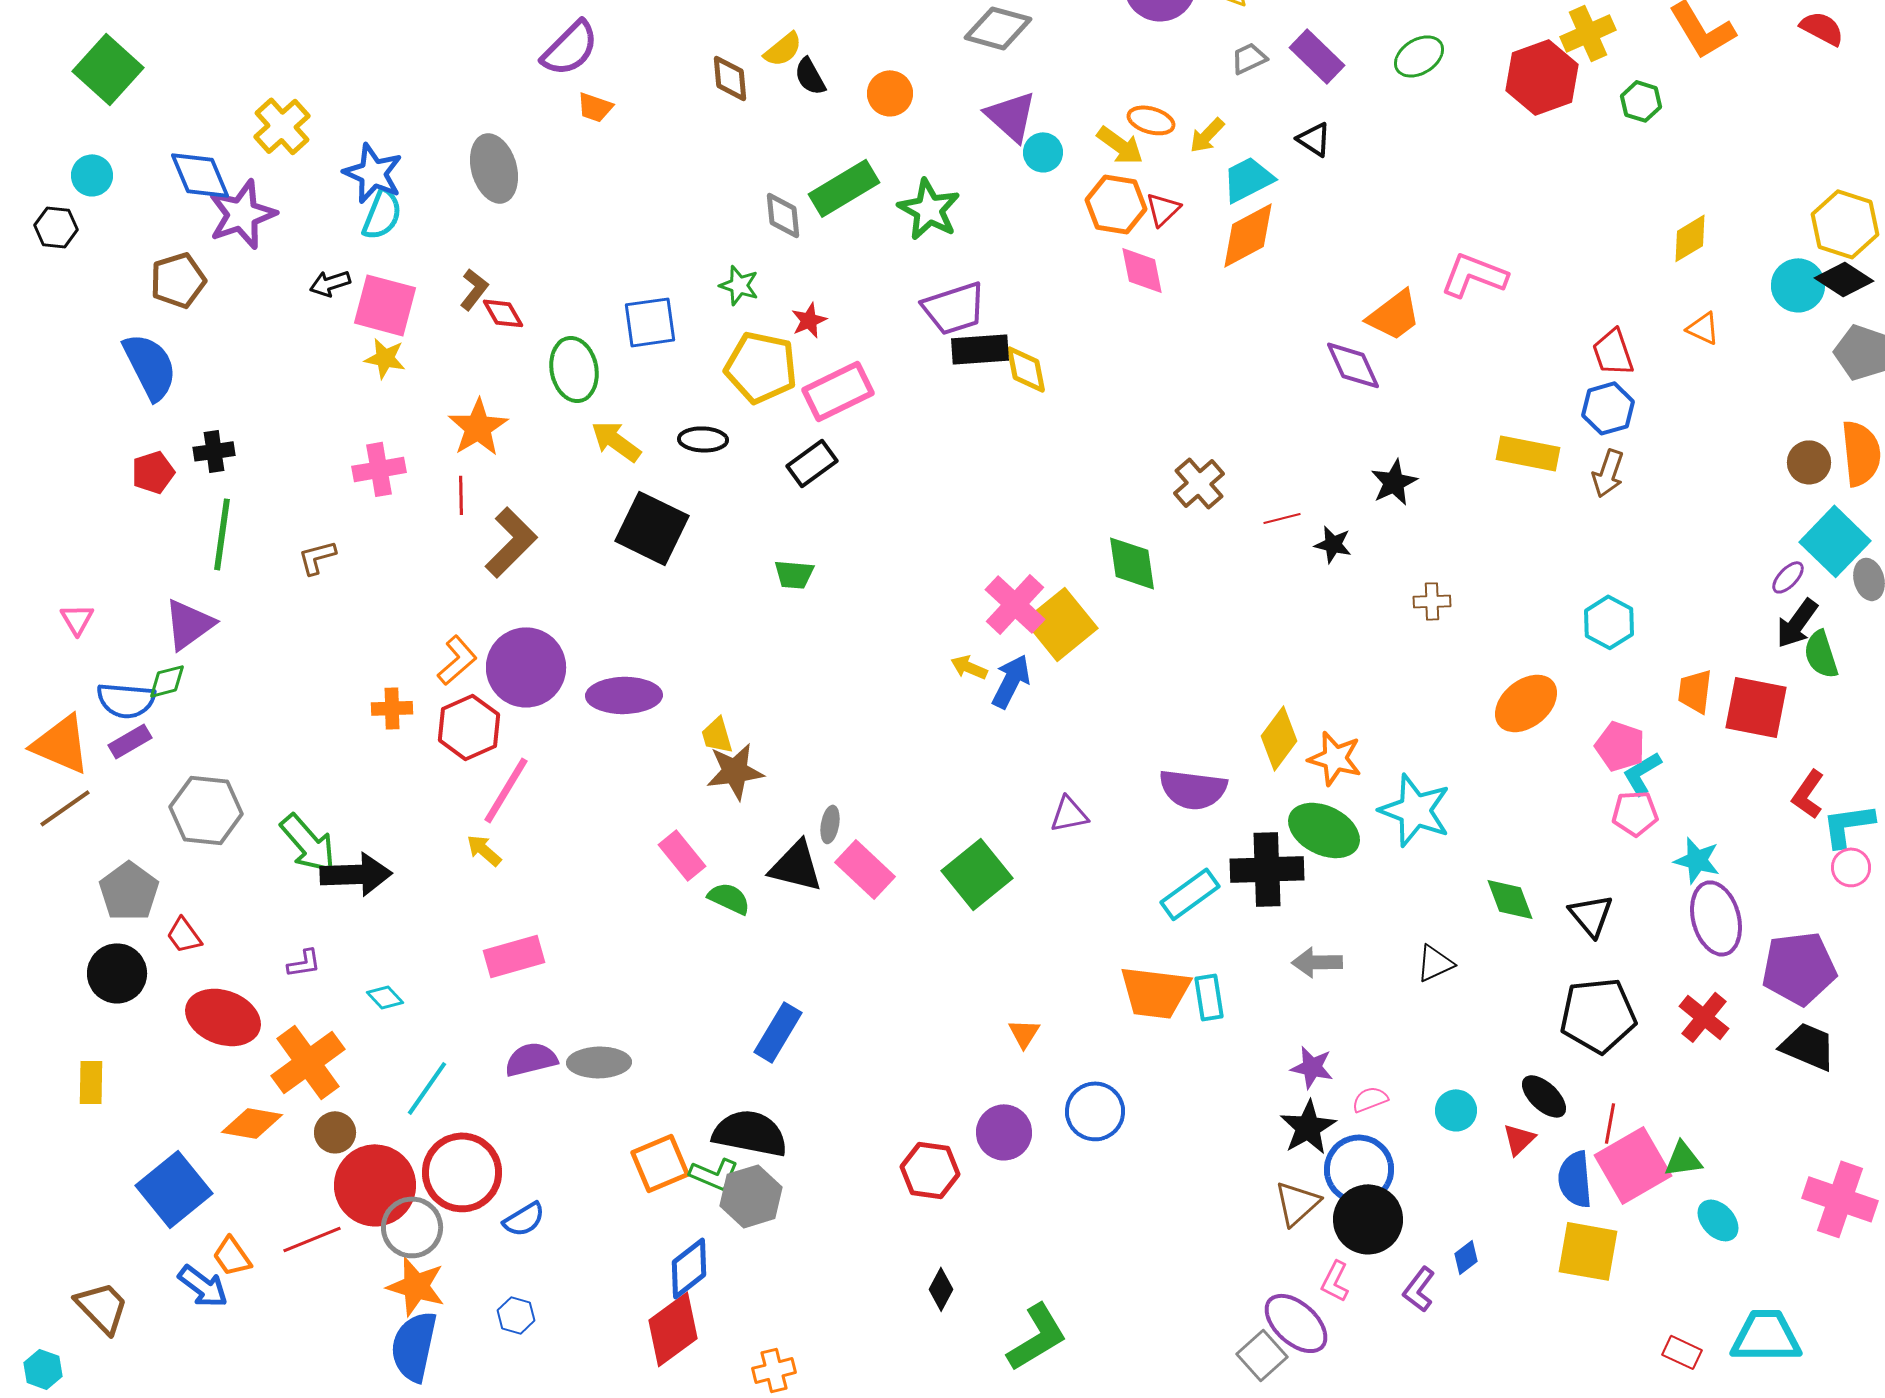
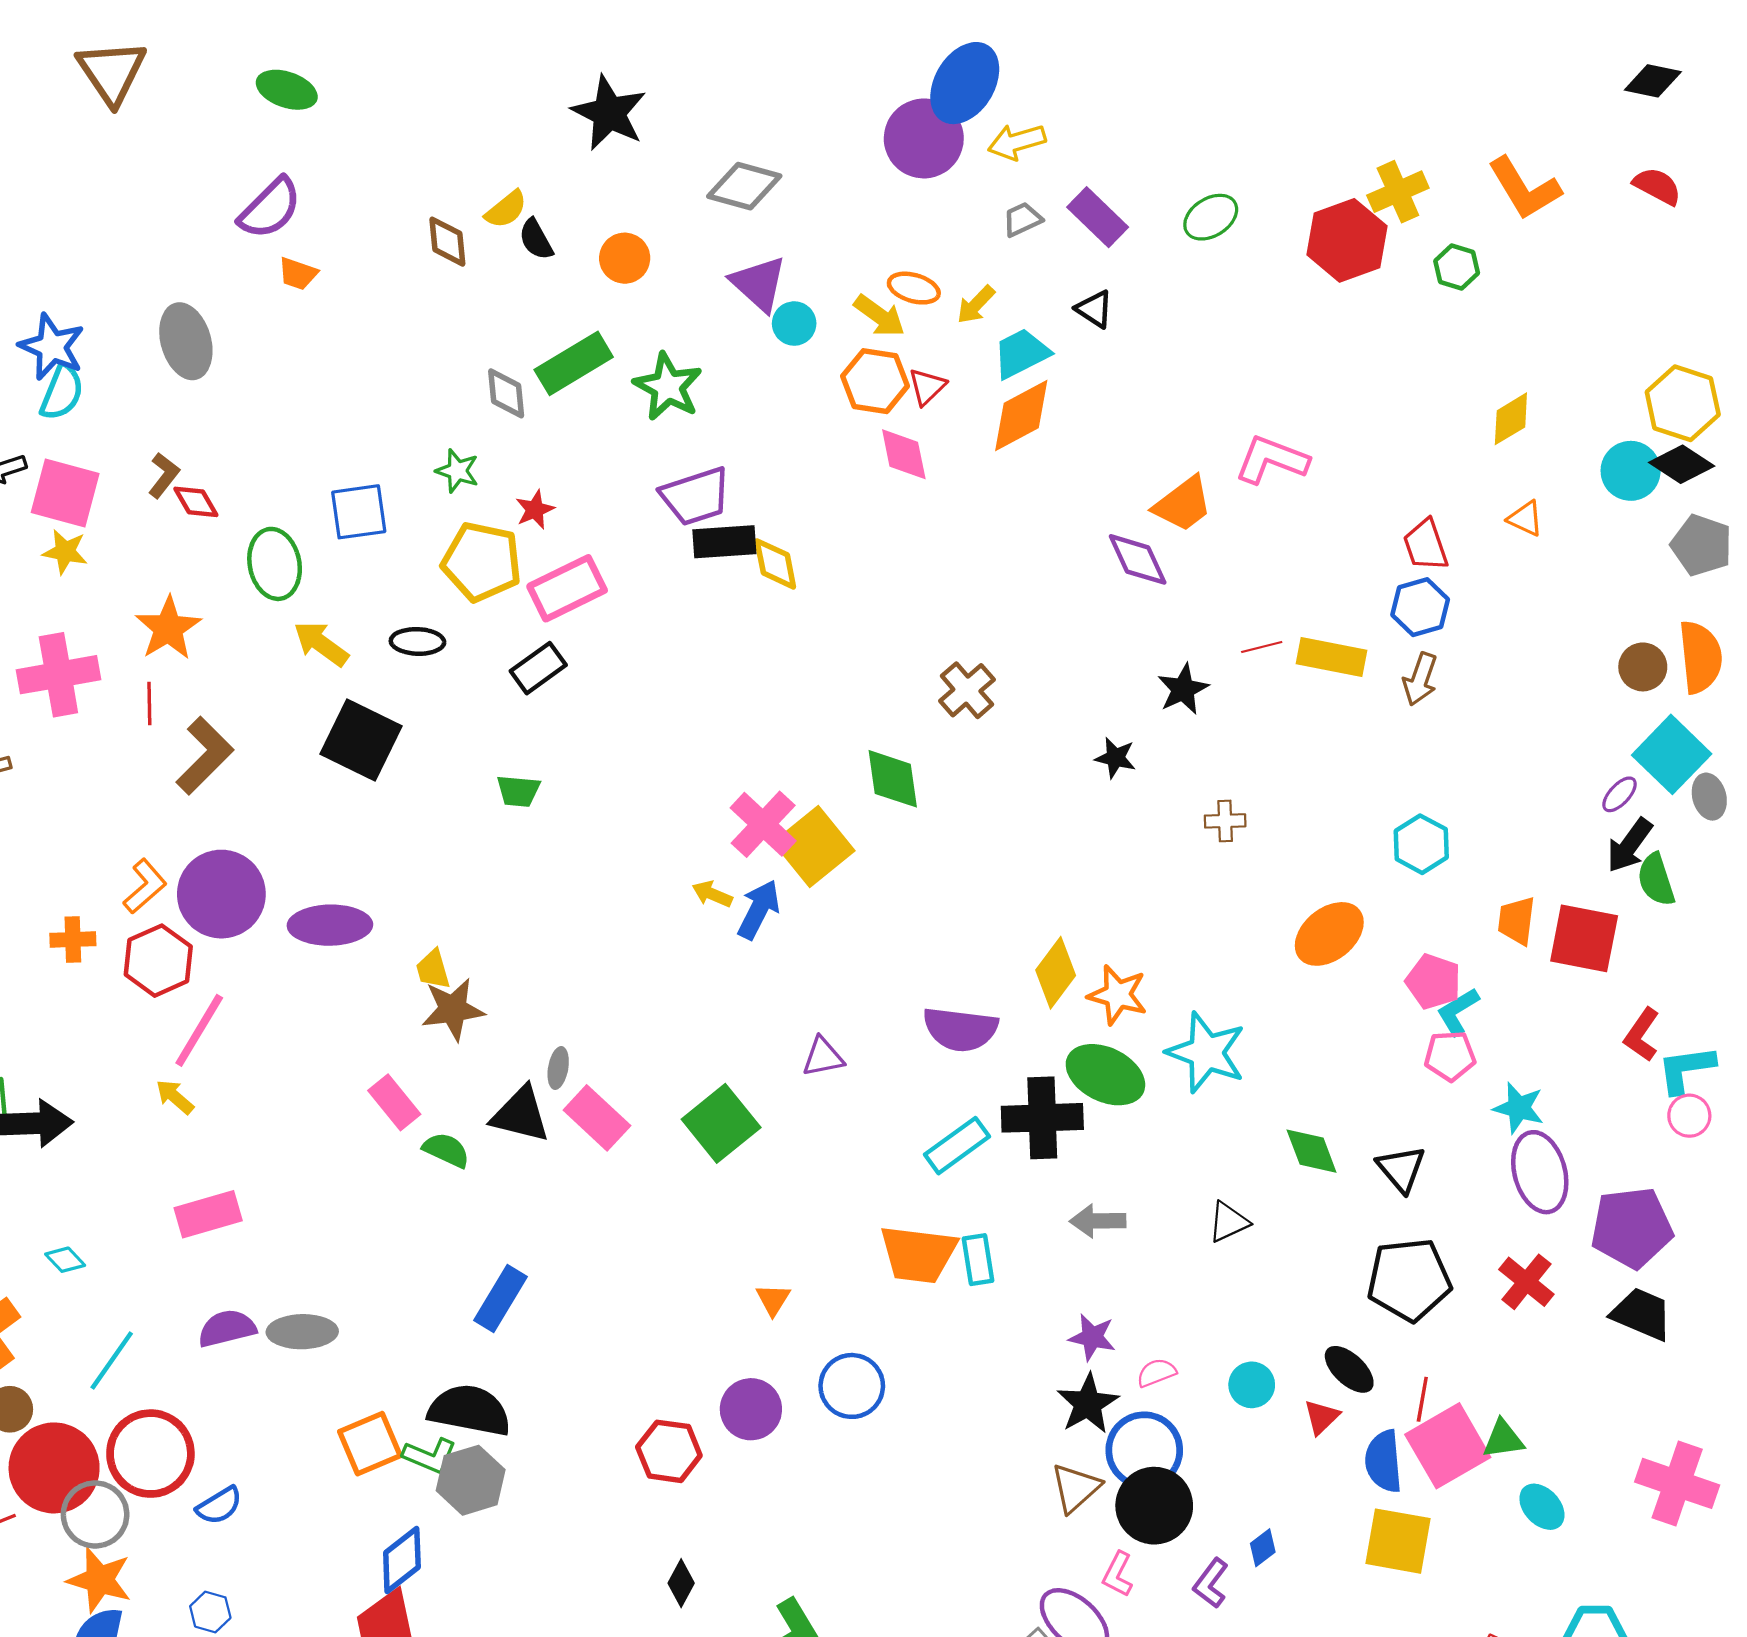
pink cross: (379, 469) -> (58, 675), size x1.4
red line: (1282, 518) -> (1262, 647), moved

